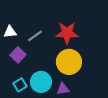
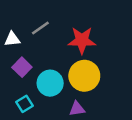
gray line: (35, 36) -> (40, 28), moved
cyan circle: (41, 82) -> (50, 83), moved

